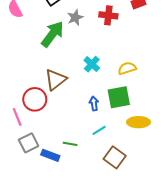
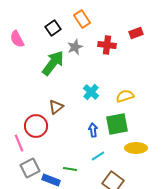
brown triangle: (56, 80) -> (56, 107), size x0.7

